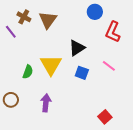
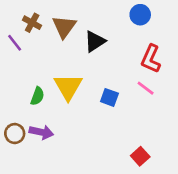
blue circle: (95, 12) -> (140, 15), moved
red L-shape: (113, 32) -> (151, 59), moved
black triangle: (77, 48) -> (95, 41), moved
purple arrow: (46, 103) -> (41, 132), moved, turned 96

